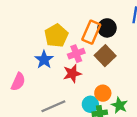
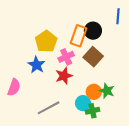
green star: (119, 105) -> (107, 91), moved

